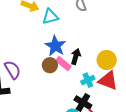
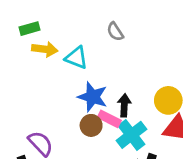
cyan triangle: (50, 17) -> (76, 58), turned 48
cyan cross: (88, 80) -> (131, 135), moved, size x1.5

